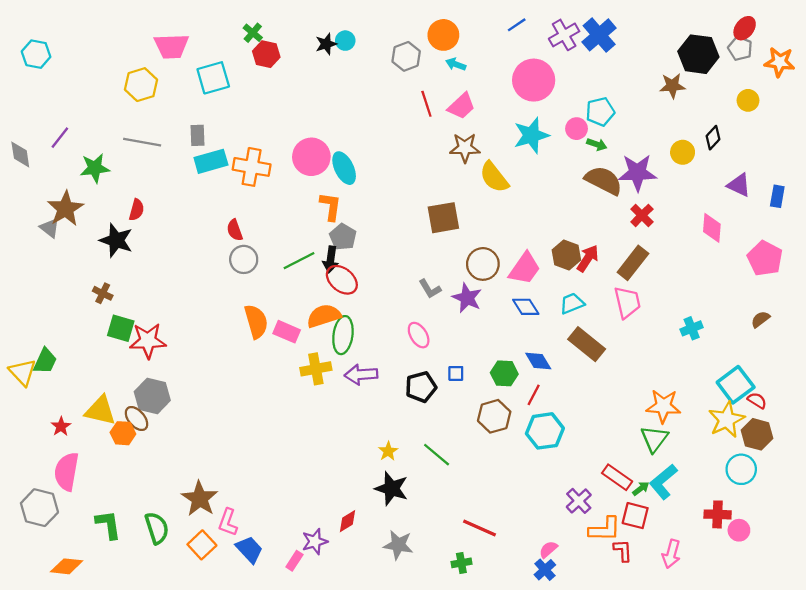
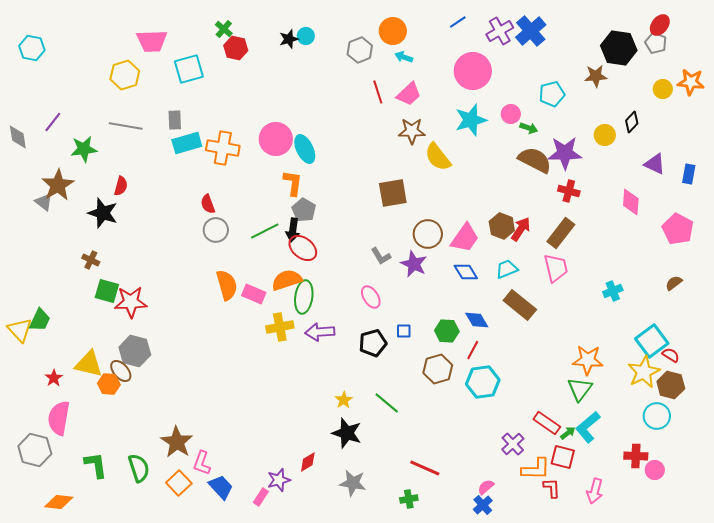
orange star: (780, 62) -> (691, 82), moved
cyan pentagon: (600, 112) -> (552, 94), moved
red cross: (642, 215) -> (569, 191), turned -30

